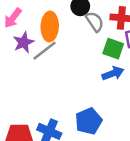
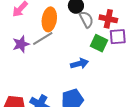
purple star: (24, 42) -> (21, 44), moved
blue arrow: (113, 73) -> (79, 64), moved

